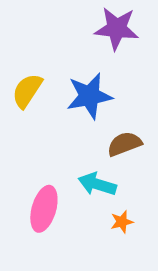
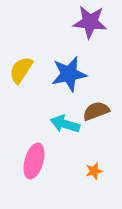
cyan arrow: (97, 184) -> (65, 124), moved

